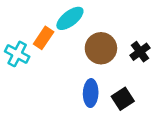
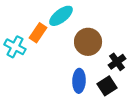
black cross: (140, 52) -> (117, 62), moved

